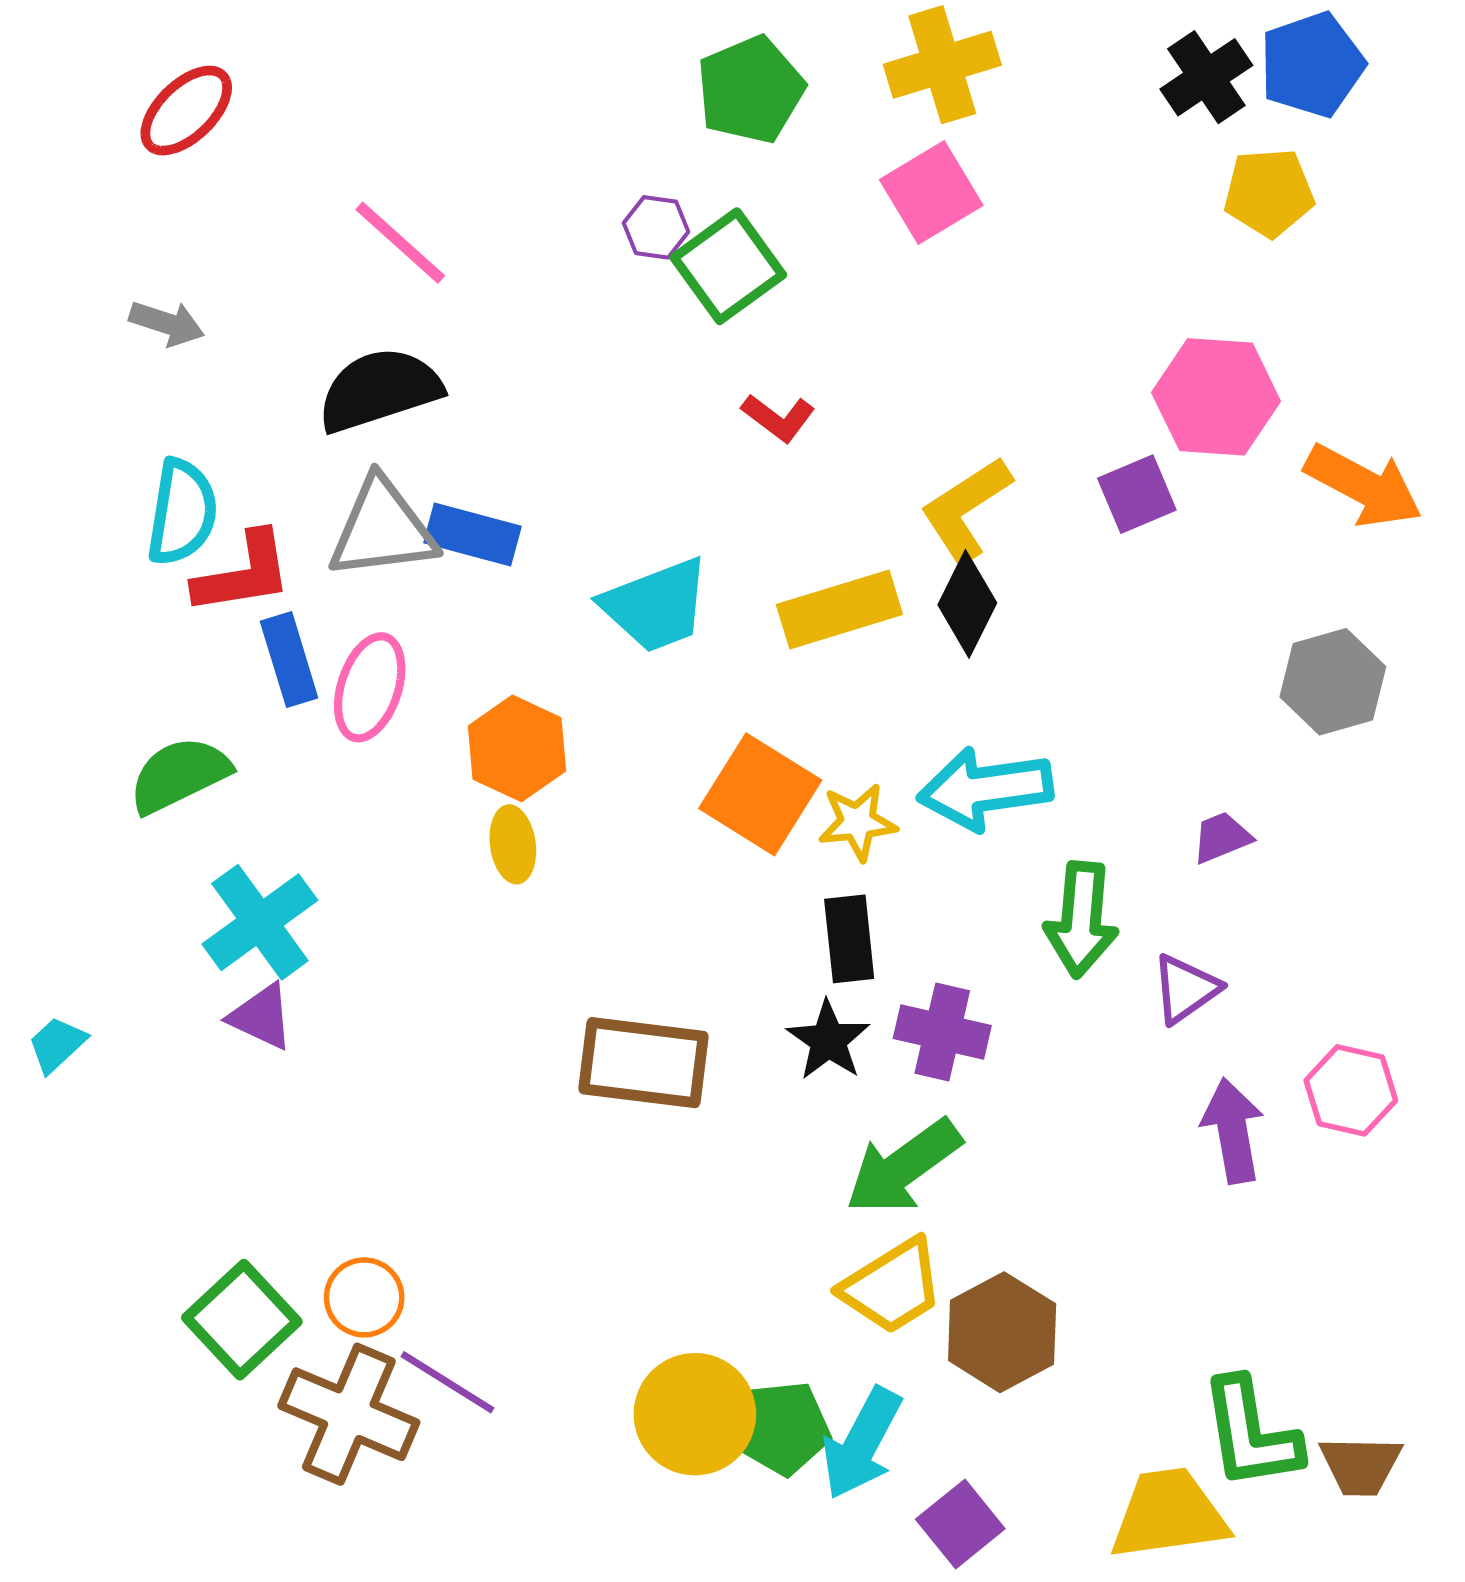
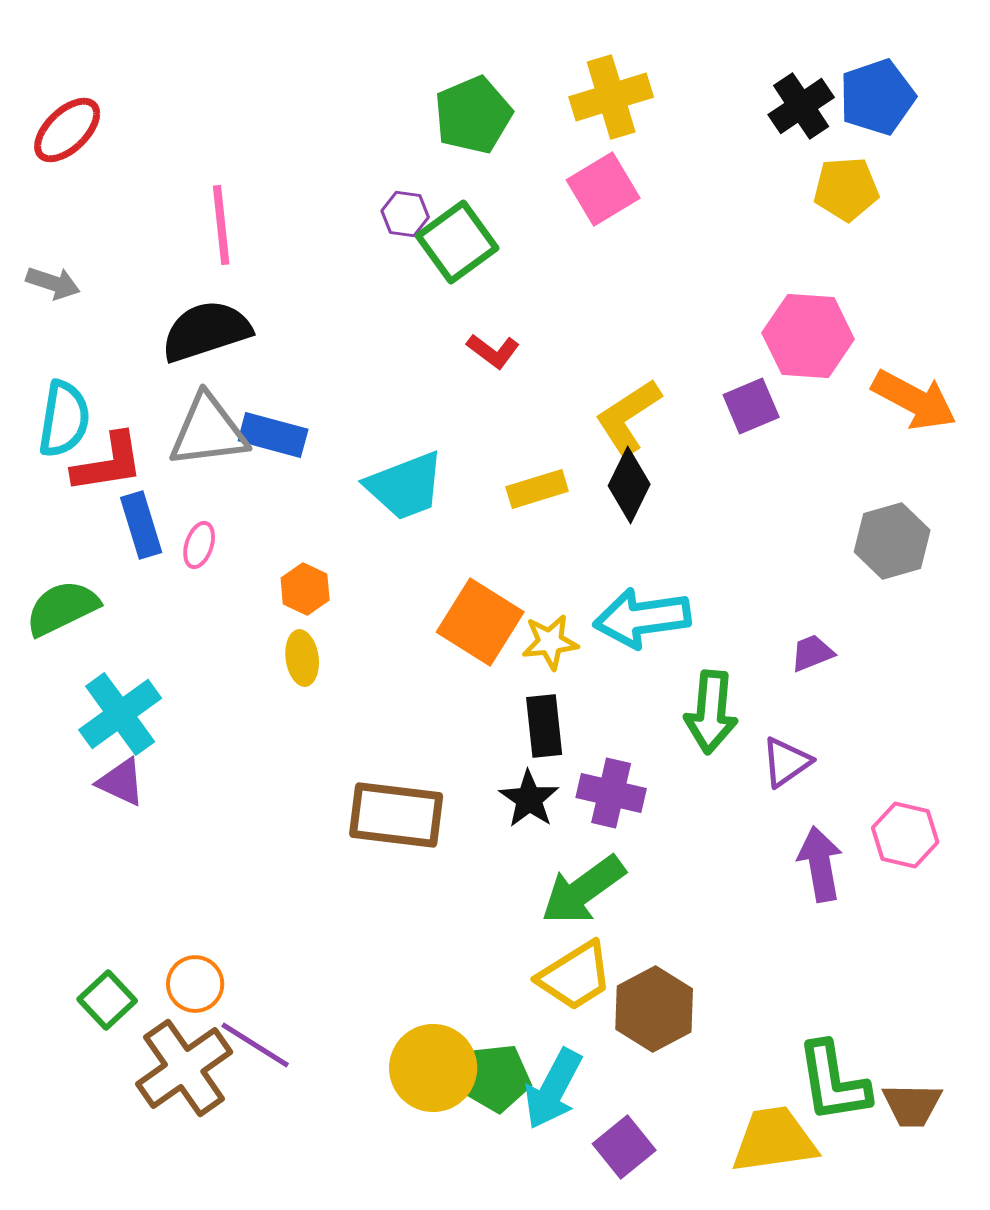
pink line: (400, 243) -> (221, 225), turned 42
yellow rectangle: (839, 609) -> (537, 489), size x0.7
pink ellipse: (370, 687) -> (199, 545), size x0.6
orange hexagon: (517, 748) -> (305, 589), size x0.7
green square: (242, 1320) -> (107, 1000), size x0.7
brown cross: (349, 1414) -> (184, 1068), turned 32

